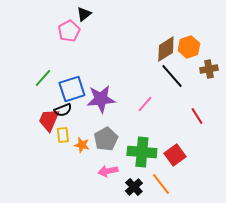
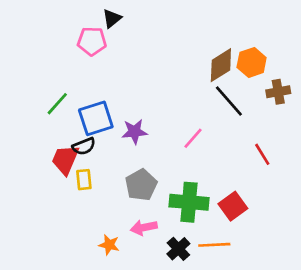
pink pentagon: (69, 31) -> (92, 41), turned 30
purple star: (101, 99) -> (134, 132), size x0.7
orange star: (82, 145) -> (109, 245), moved
orange line: (161, 184) -> (214, 245), turned -55

